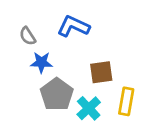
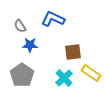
gray pentagon: (57, 94) -> (22, 75), moved
yellow rectangle: (126, 101) -> (91, 73), turned -66

